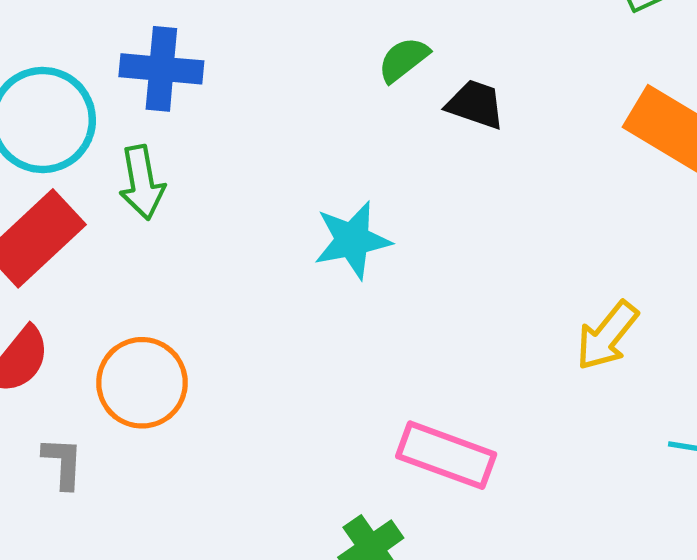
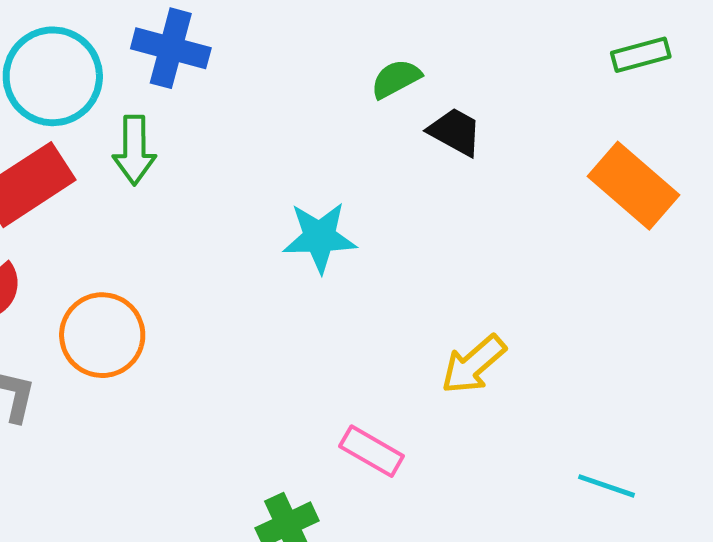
yellow arrow: (607, 336) -> (473, 364), moved
pink rectangle: (446, 455) -> (372, 451), size x0.7

